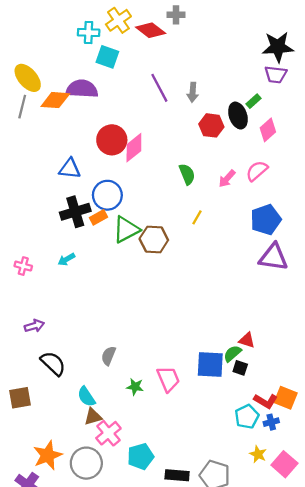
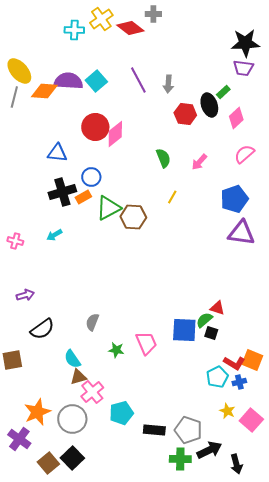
cyan square: (107, 57) -> (96, 81), moved, turned 30
pink semicircle: (257, 171) -> (244, 154), moved
blue circle: (107, 195) -> (91, 177), size x0.7
black semicircle: (53, 363) -> (42, 329), turned 100

